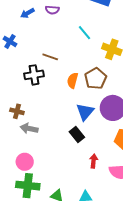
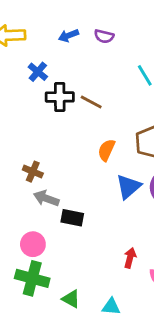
black cross: (34, 75) -> (60, 97), moved
orange semicircle: (73, 80) -> (106, 150), moved
black rectangle: (77, 134) -> (72, 218), moved, turned -49

